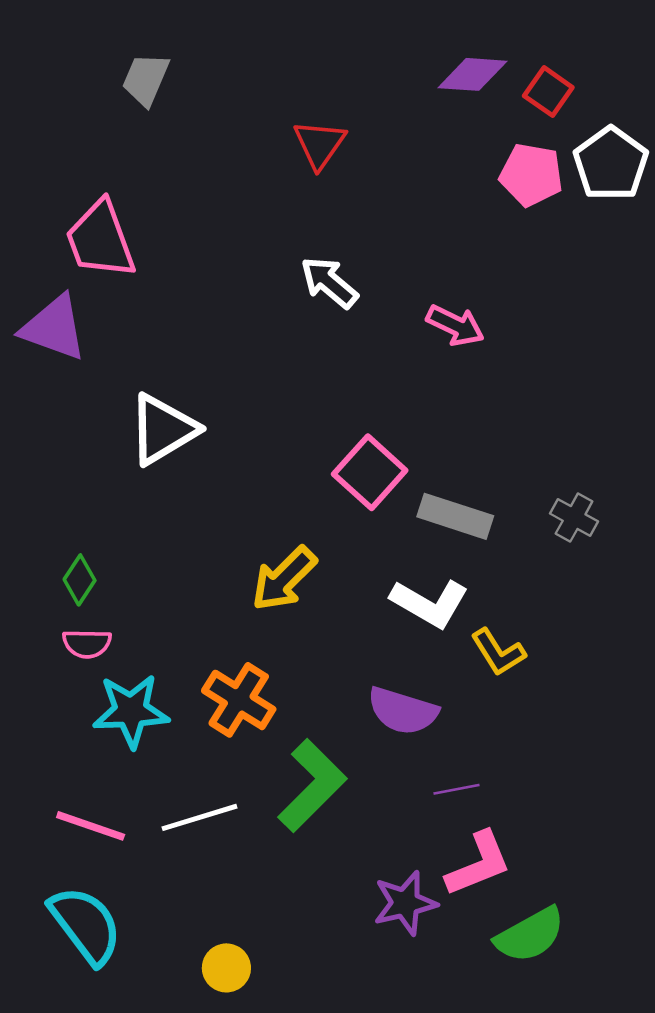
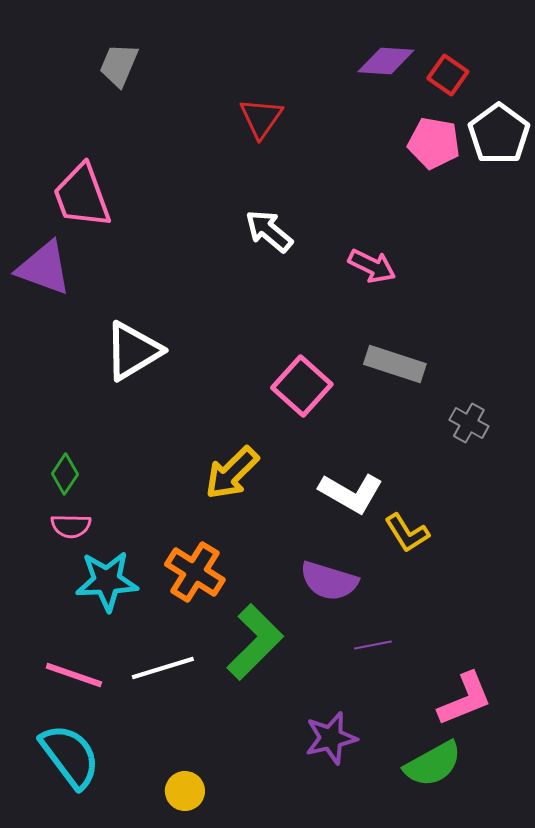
gray rectangle: (455, 516) -> (395, 364), moved
pink L-shape: (479, 864) -> (465, 699), moved

